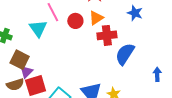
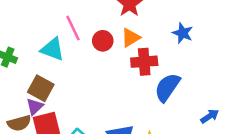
cyan triangle: (38, 29) -> (52, 49), turned -36
brown square: (20, 60) -> (41, 88), moved
blue arrow: (157, 74) -> (210, 116), turned 56

